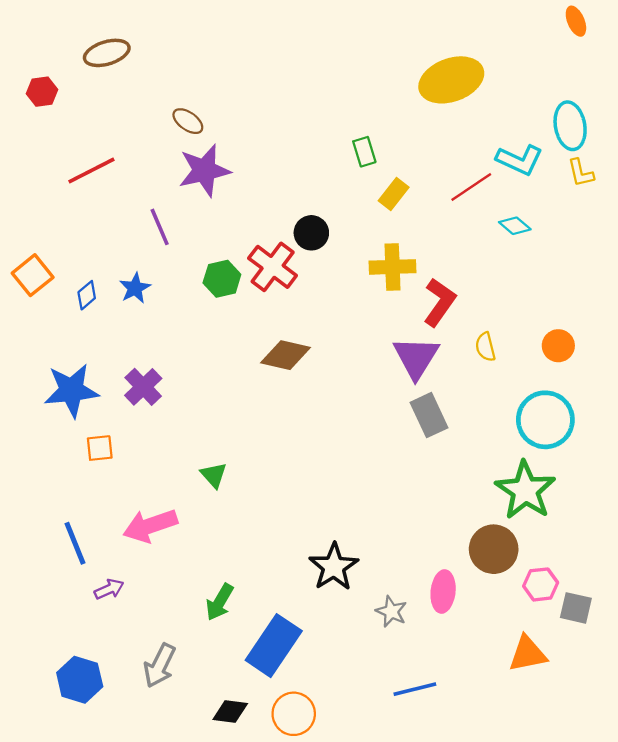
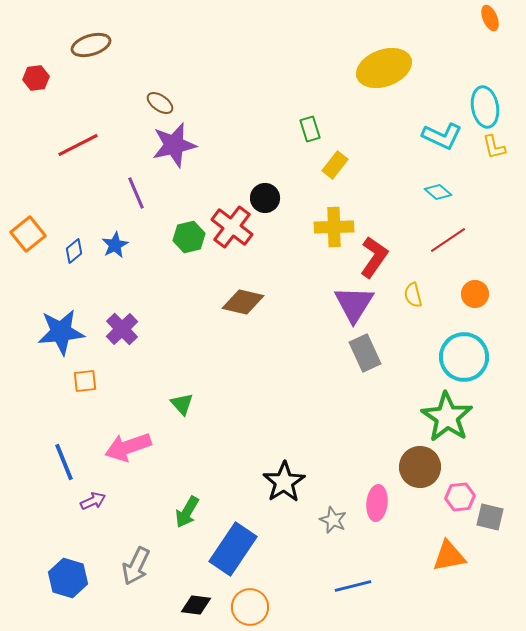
red line: (471, 187) -> (448, 240), moved

